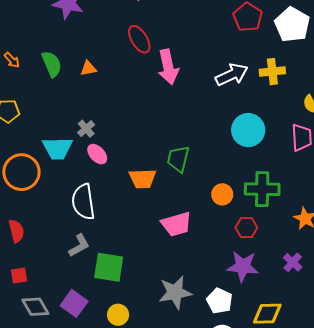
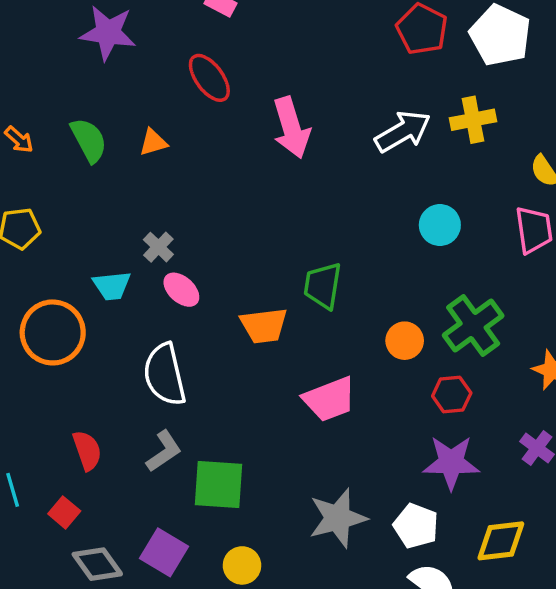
red ellipse: (139, 39) -> (209, 78), moved
cyan circle: (248, 130) -> (440, 225), size x0.7
cyan trapezoid: (58, 148) -> (112, 286), size x0.7
green cross: (262, 189) -> (473, 326), turned -32
red semicircle: (16, 231) -> (87, 450), moved
red square: (19, 276) -> (64, 512), turned -36

